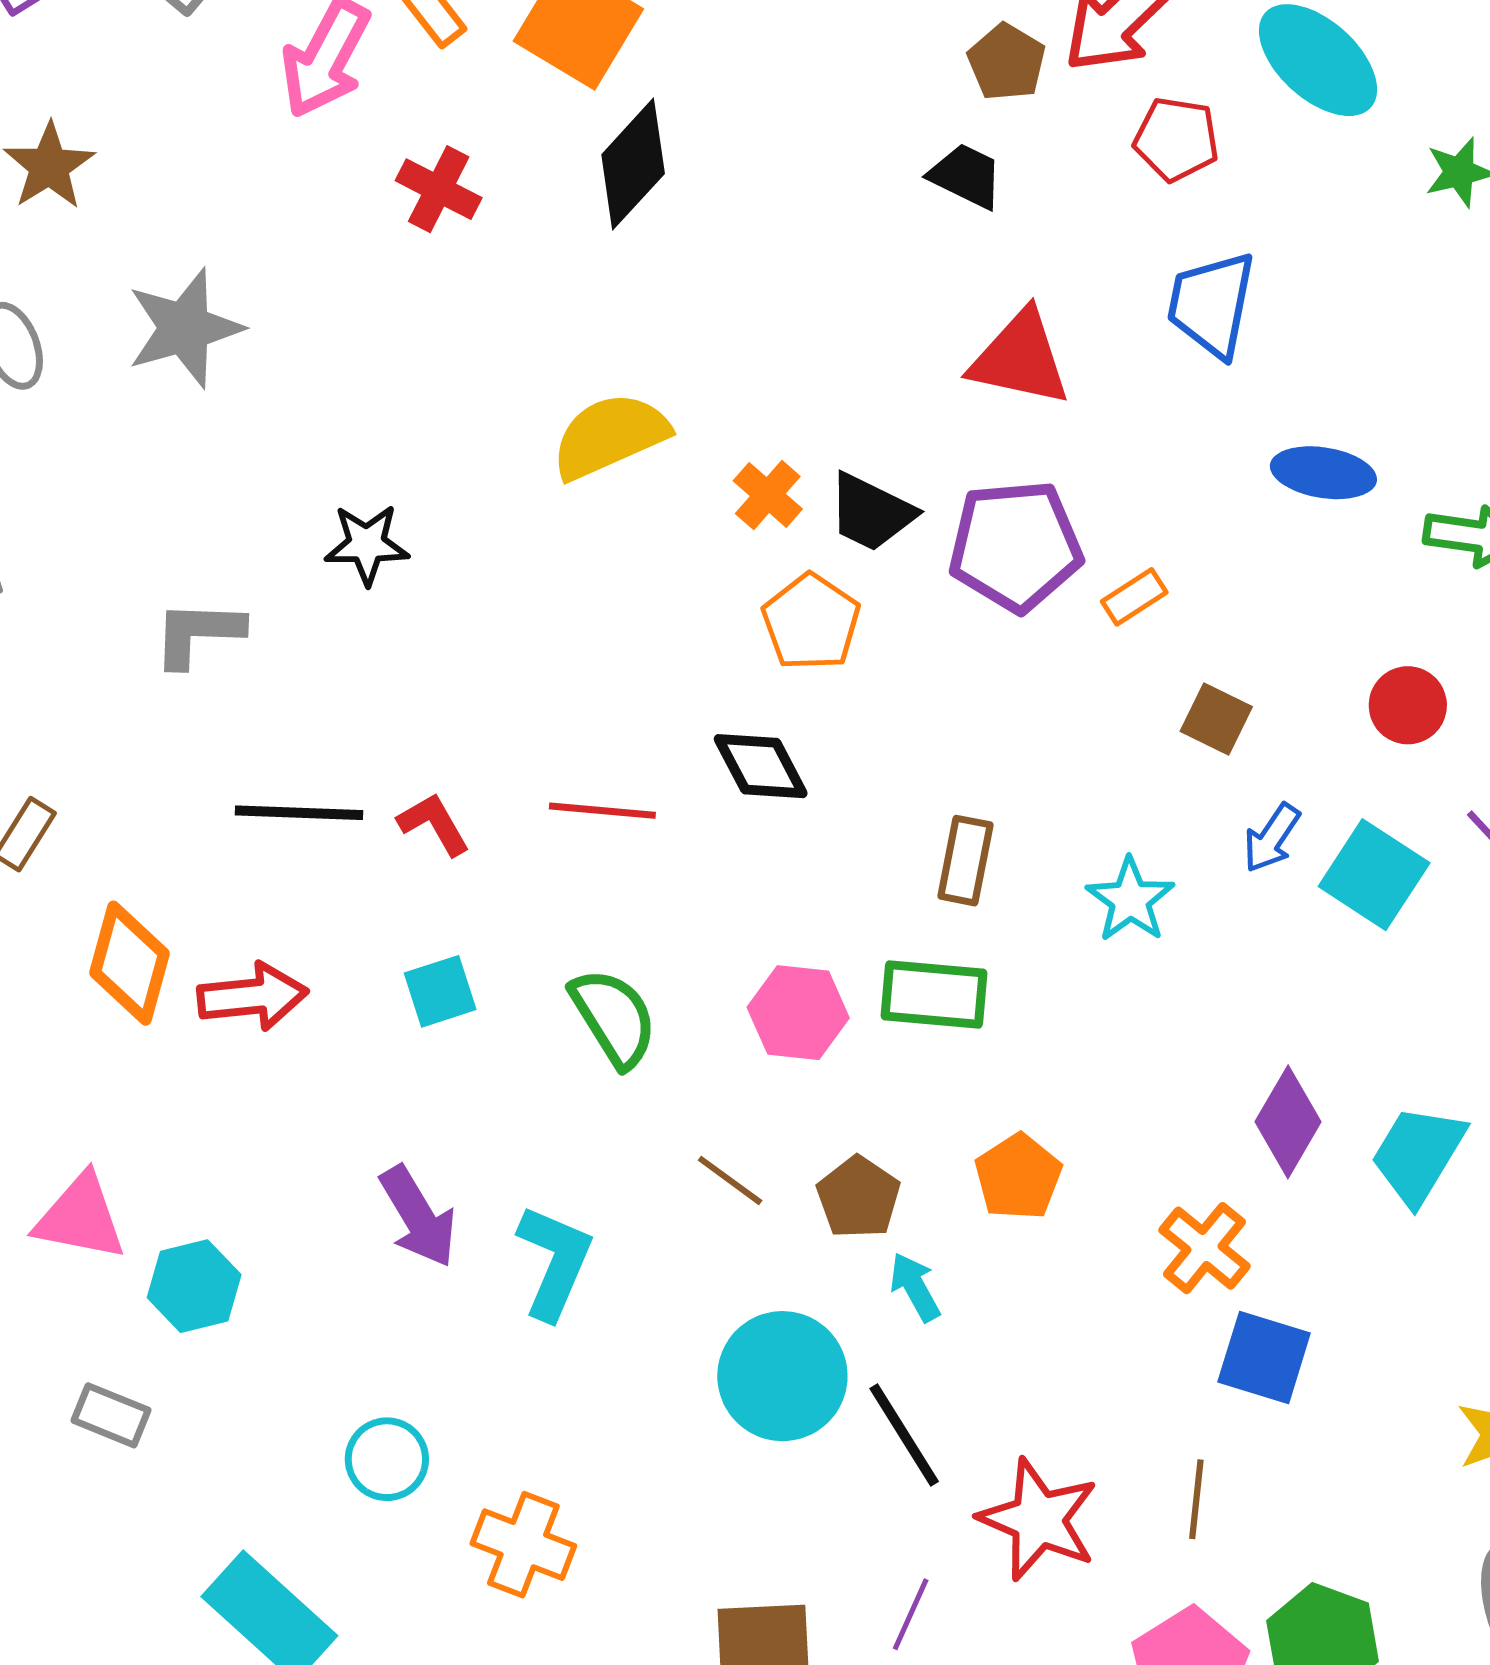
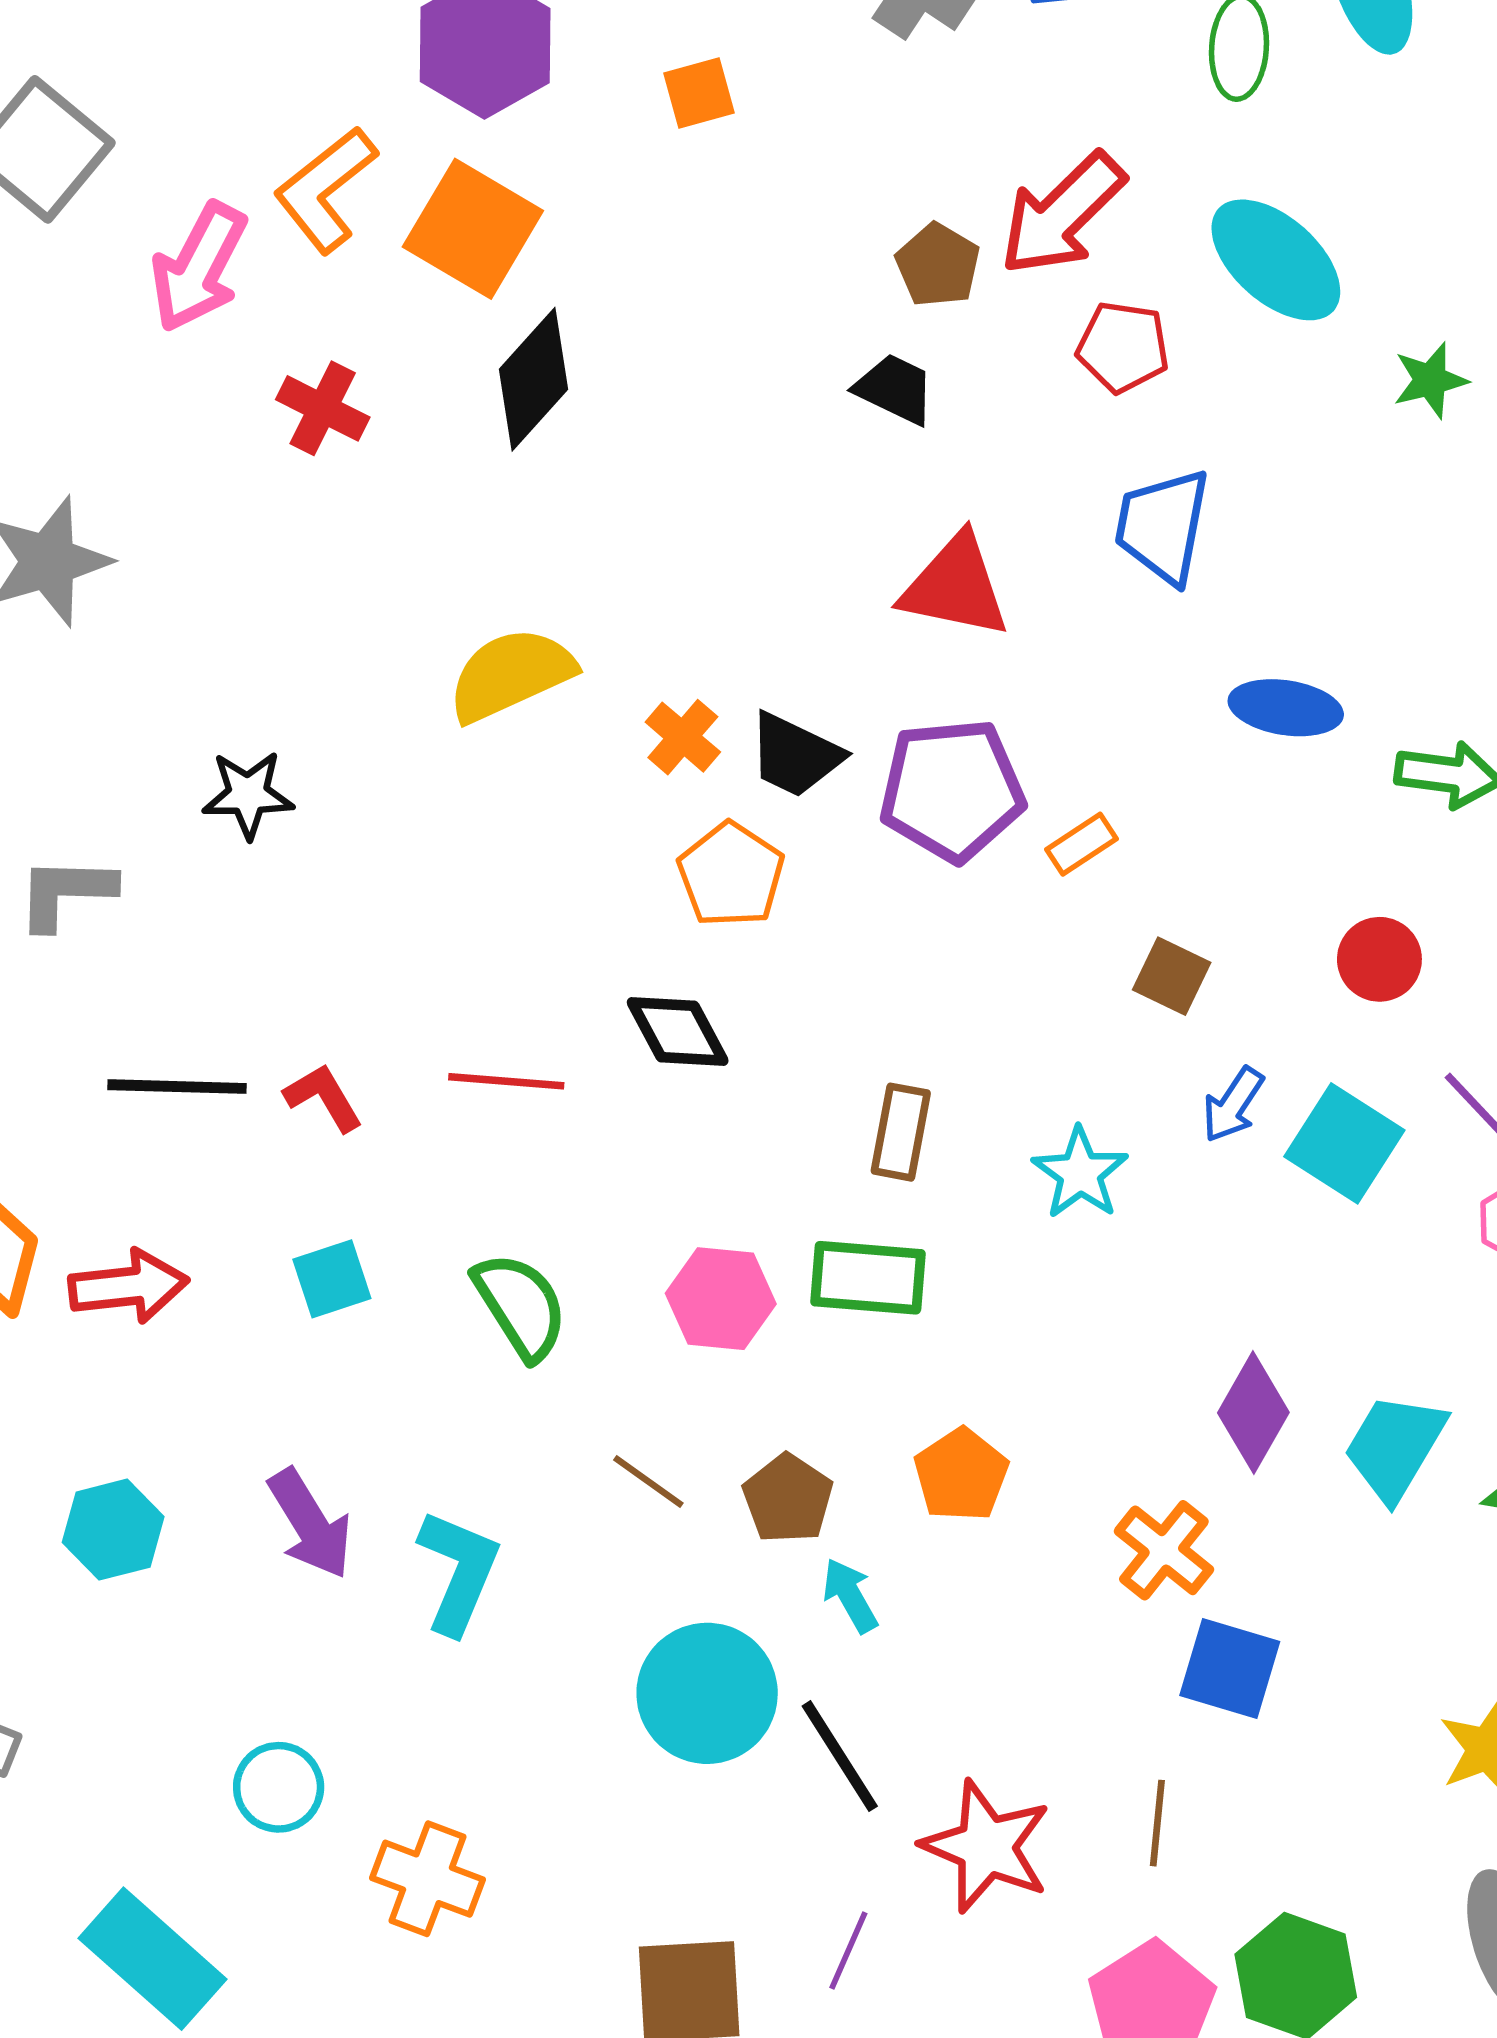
cyan hexagon: (194, 1286) -> (113, 1530), moved

